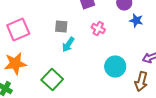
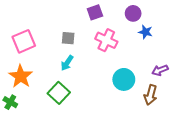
pink cross: (98, 28) -> (106, 40), size x1.5
cyan arrow: (68, 44) -> (67, 63), moved
orange star: (15, 64) -> (21, 76), turned -30

